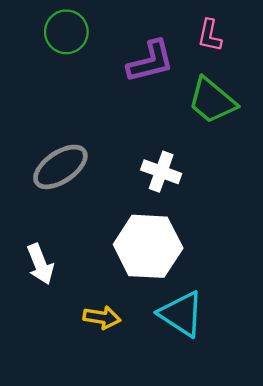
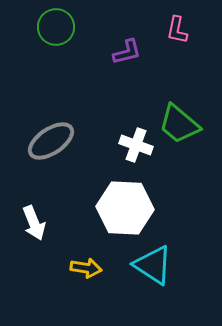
purple L-shape: (150, 61) -> (127, 52), size x0.7
green trapezoid: (212, 101) -> (179, 124), moved

